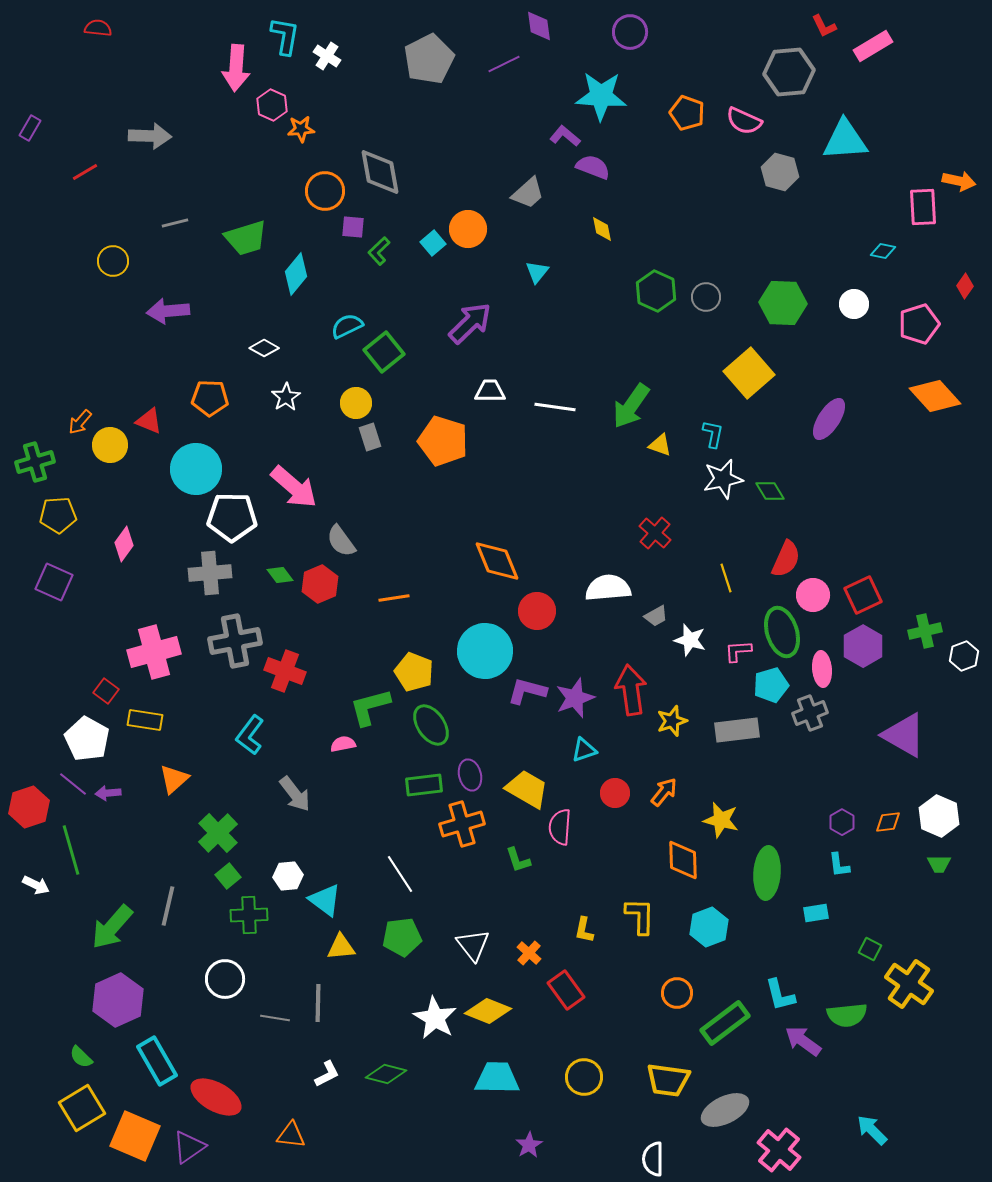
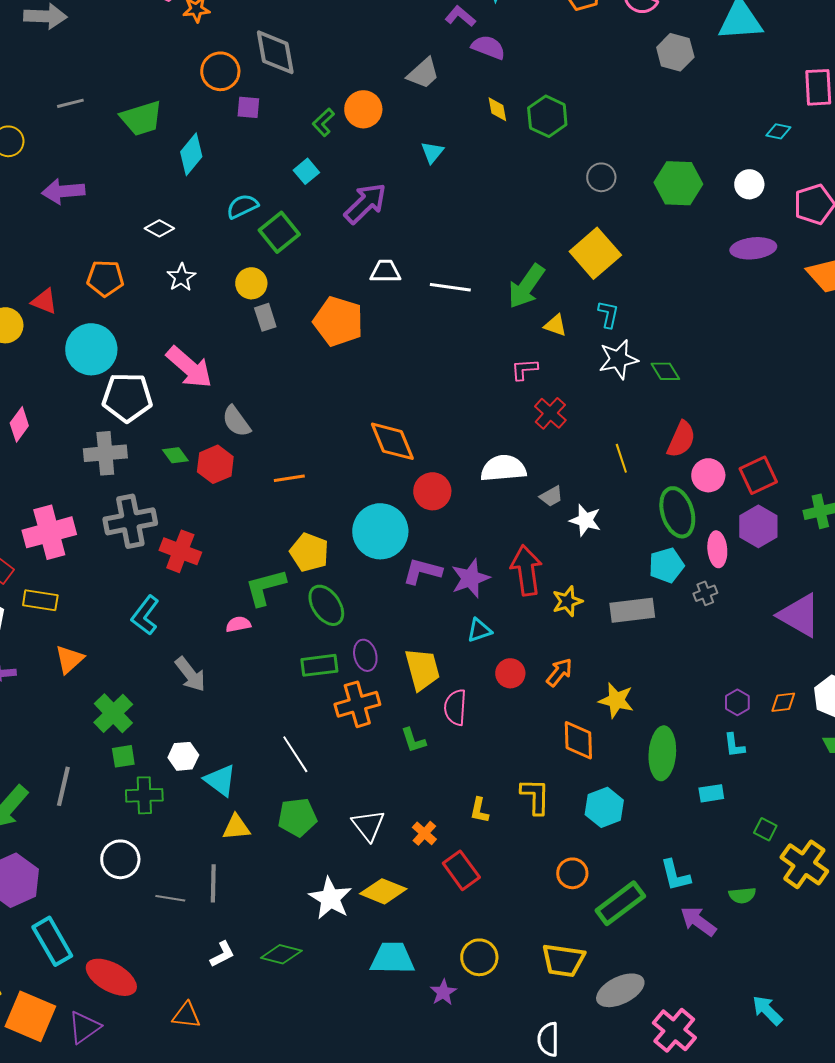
cyan square: (433, 243) -> (306, 171), moved
green L-shape: (379, 251) -> (323, 122), moved
green hexagon: (656, 291) -> (547, 116), moved
yellow square: (749, 373) -> (595, 253), moved
purple ellipse: (829, 419) -> (753, 248), moved, turned 51
pink L-shape: (738, 651) -> (524, 369), moved
gray cross: (810, 713) -> (705, 593), size x0.7
yellow trapezoid: (527, 789) -> (422, 669), turned 45
green square: (228, 876) -> (123, 756), turned 30
green semicircle: (847, 1015) -> (742, 895), size x0.7
purple star: (529, 1145) -> (443, 992), moved

